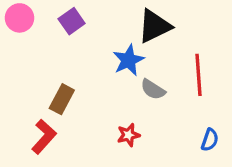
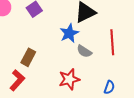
red star: (128, 135) -> (69, 79), size x1.5
blue semicircle: (210, 140) -> (109, 87), moved

